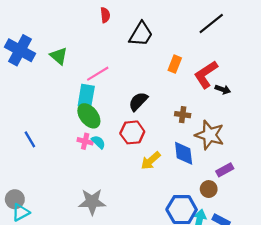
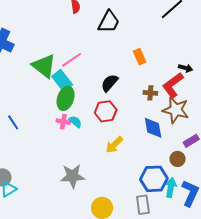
green triangle: (59, 56) -> (44, 66), moved, size x1.5
orange rectangle: (175, 64) -> (140, 57), moved, turned -42
red L-shape: (206, 74) -> (173, 85), moved
cyan rectangle: (86, 96) -> (62, 81), turned -45
green ellipse: (89, 116) -> (66, 98), turned 60
yellow arrow: (151, 161) -> (114, 145), moved

